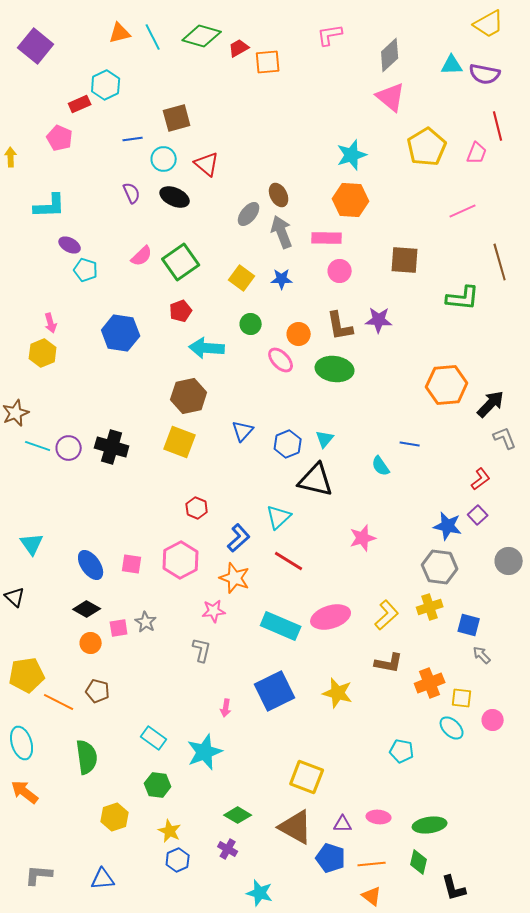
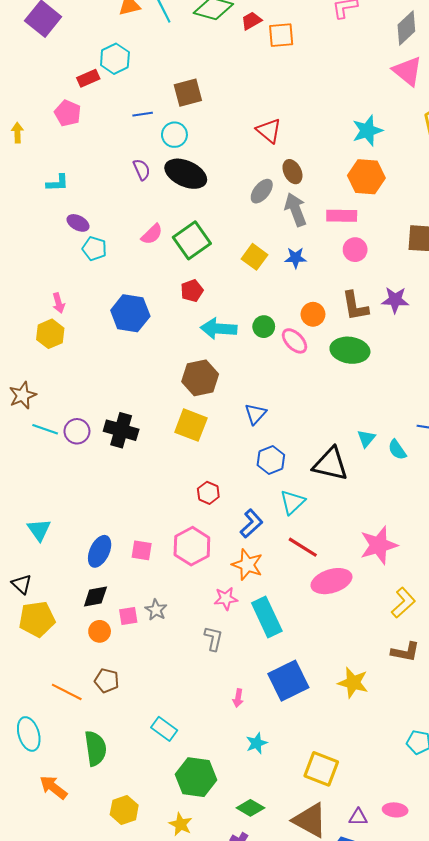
red triangle: (207, 164) -> (269, 131), moved
black ellipse: (175, 197) -> (186, 174), size x1.4
cyan L-shape: (50, 206) -> (57, 183), size x0.7
green circle: (251, 324) -> (264, 327), moved
cyan triangle: (325, 439) -> (366, 438), moved
blue hexagon: (288, 444) -> (271, 460), moved
pink star: (363, 538) -> (379, 545), moved, size x1.4
blue ellipse: (91, 565) -> (100, 551), turned 60
black diamond: (87, 609) -> (95, 596), turned -40
pink ellipse: (331, 617) -> (331, 581), moved
cyan rectangle: (281, 626) -> (267, 617), moved, turned 42
yellow pentagon: (27, 675) -> (37, 619), moved
cyan star: (205, 752) -> (257, 743), moved, size x0.6
green hexagon: (158, 785) -> (196, 777), moved, size x1.5
orange arrow: (25, 792) -> (53, 787), moved

